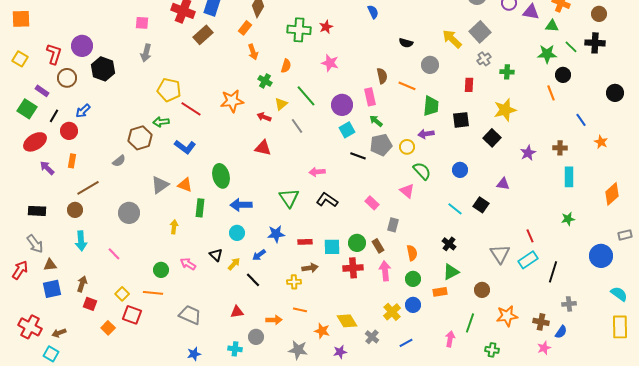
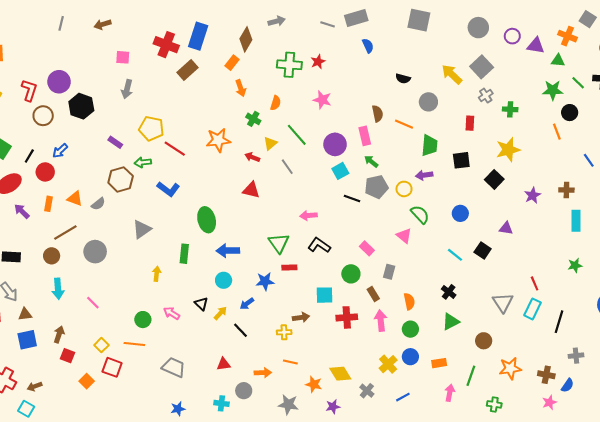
purple rectangle: (42, 91) -> (115, 142), moved
orange triangle: (185, 185) -> (75, 199), moved
gray circle: (129, 213) -> (95, 252), moved
red rectangle: (305, 242) -> (289, 268), moved
green circle: (357, 243) -> (351, 274), moved
cyan rectangle: (528, 260) -> (532, 309), turned -30
orange rectangle: (440, 292) -> (439, 363), moved

